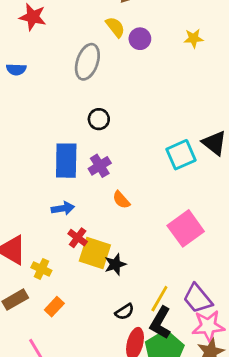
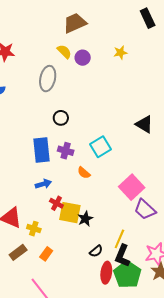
cyan square: (181, 155) -> (100, 147), moved
purple cross: (100, 166) -> (66, 151), turned -35
purple trapezoid: (198, 299) -> (145, 209), moved

